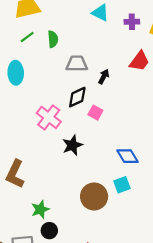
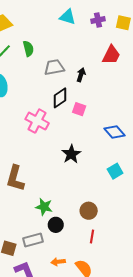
black star: (72, 145) -> (71, 154), moved
blue diamond: (127, 156) -> (114, 132), moved
brown circle: (94, 196) -> (89, 211), moved, size x0.7
green star: (40, 209) -> (44, 207), turned -30

